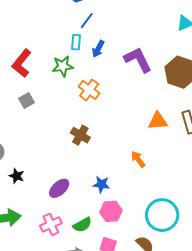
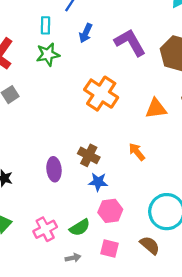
cyan rectangle: (76, 42) -> (46, 25), moved
orange cross: (89, 90) -> (101, 94), moved, size x1.4
brown cross: (80, 135) -> (89, 155), moved
purple ellipse: (59, 188) -> (54, 169), moved, turned -50

